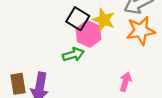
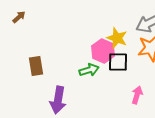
black square: (78, 19) -> (118, 62), moved, turned -30
brown rectangle: (18, 84) -> (36, 66), moved

